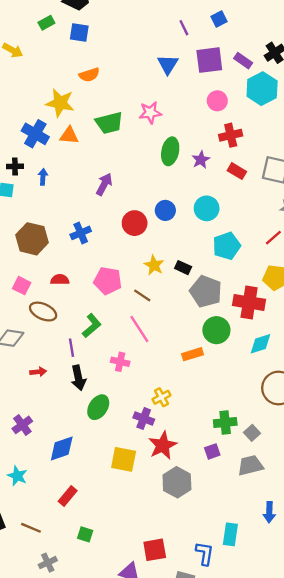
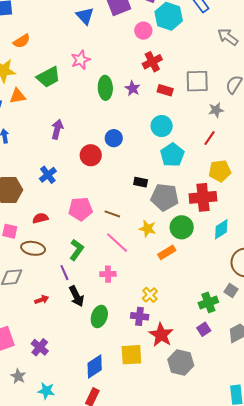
pink circle: (217, 101) -> (143, 31), moved
cyan circle: (207, 208) -> (162, 126), moved
yellow star: (154, 265) -> (148, 229), moved
gray square: (252, 433) -> (231, 291), moved
blue diamond: (62, 448) -> (95, 366), moved

